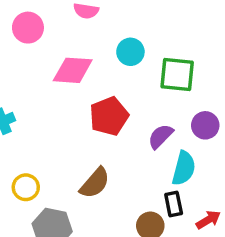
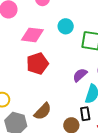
red pentagon: (109, 116) -> (37, 64), moved
brown semicircle: (95, 183) -> (43, 111), moved

